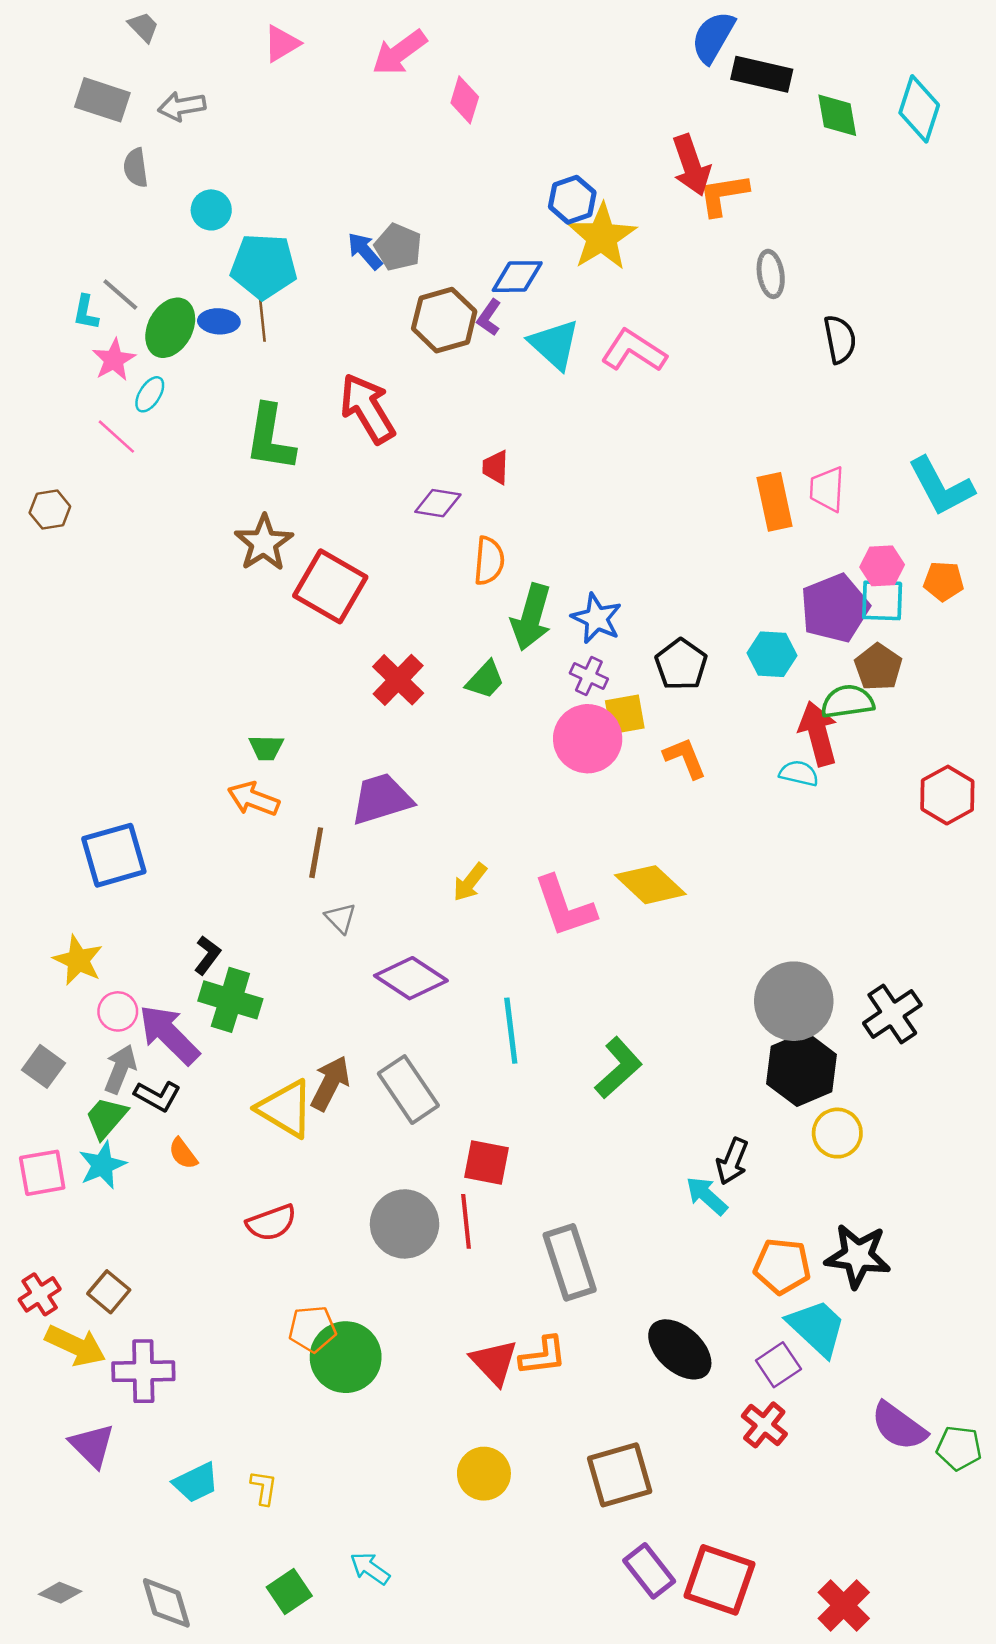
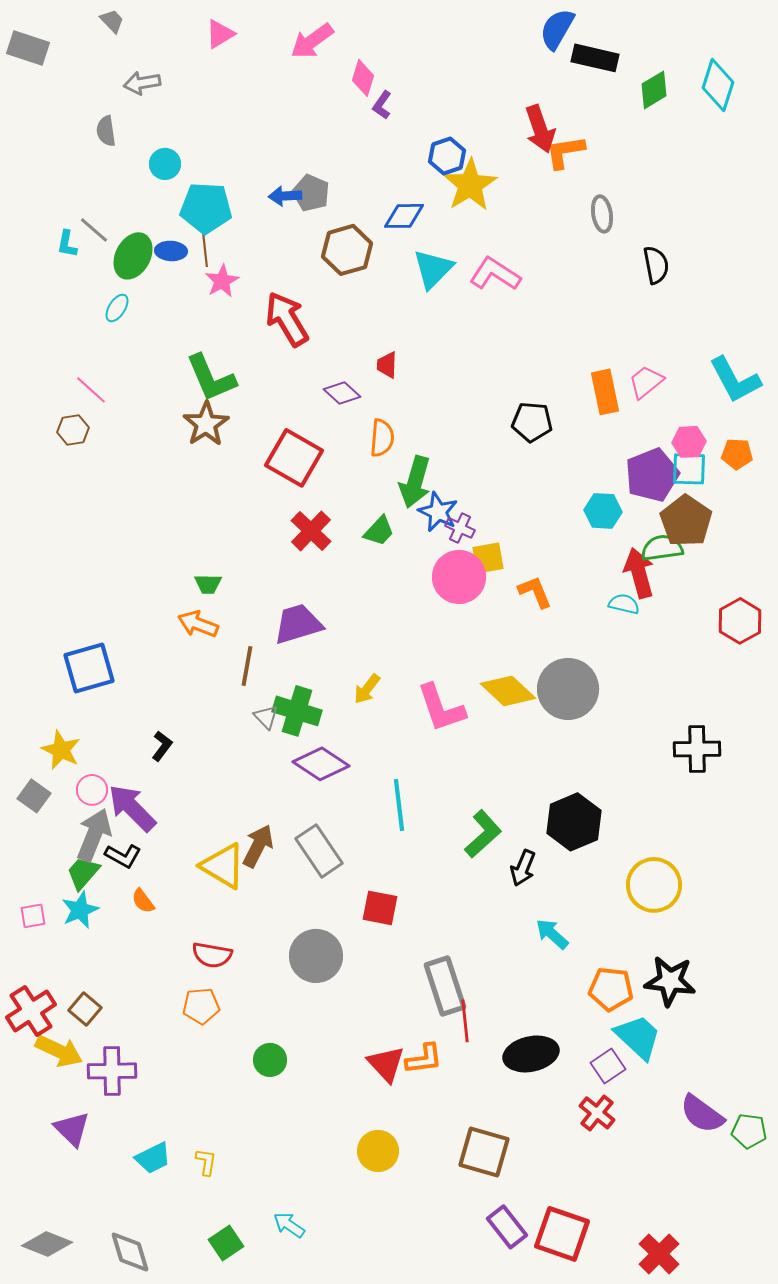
gray rectangle: (102, 100) -> (28, 48), moved
green diamond: (837, 115) -> (654, 90), turned 69
blue arrow: (365, 251) -> (285, 196), turned -52
purple L-shape: (489, 318) -> (382, 105), moved
cyan triangle: (554, 344) -> (433, 269), turned 33
pink star: (114, 360) -> (222, 281), moved
pink line: (116, 437) -> (91, 390), moved
green L-shape: (270, 438) -> (211, 378), moved, turned -32
pink trapezoid: (827, 489) -> (646, 382), turned 48
purple diamond: (438, 503) -> (342, 393), turned 33
brown hexagon: (50, 510) -> (73, 430), moved
red square: (330, 586) -> (294, 458), moved
blue star: (597, 618) -> (438, 512), moved
black pentagon: (681, 664) -> (532, 422), moved, turned -30
brown pentagon: (878, 667) -> (686, 521), size x1.4
green cross: (230, 1000) -> (297, 711), moved
gray circle: (794, 1001) -> (568, 689), moved
black cross: (892, 1014) -> (697, 749), moved, turned 33
gray square: (43, 1066) -> (34, 796), moved
gray arrow: (120, 1069) -> (94, 835), size x1.4
black hexagon: (801, 1069) -> (574, 822), moved
yellow circle: (837, 1133) -> (654, 885), size x1.4
black arrow: (732, 1161) -> (523, 868), moved
pink square: (42, 1173) -> (33, 916), size x0.7
red line: (466, 1221) -> (465, 1021), moved
red semicircle: (271, 1223) -> (212, 955), turned 30
red cross: (40, 1294) -> (31, 1011), size x1.5
orange pentagon: (312, 1329) -> (201, 1006), moved
black ellipse: (680, 1349) -> (531, 1054), turned -54
green circle: (346, 1357) -> (270, 1060), size x0.6
brown square: (620, 1475) -> (484, 1152), turned 32
gray diamond: (60, 1593) -> (47, 1244), size x1.5

